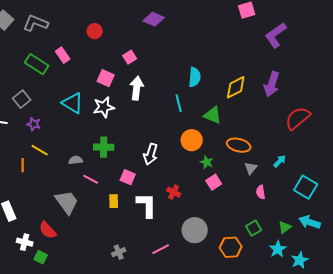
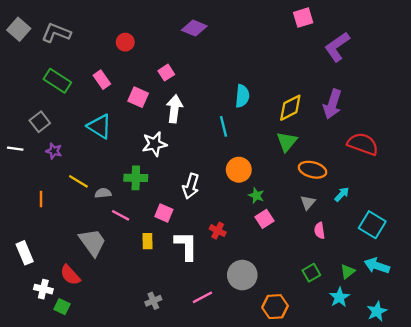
pink rectangle: (63, 55) -> (102, 80), moved
white star: (104, 107) -> (154, 144), moved
green triangle: (213, 115) -> (287, 142), moved, turned 48
red semicircle: (298, 118) -> (363, 144), turned 60
orange ellipse: (239, 145) -> (312, 170), moved
yellow line: (40, 150) -> (78, 181), moved
orange hexagon: (231, 247) -> (275, 307), moved
cyan star: (300, 260) -> (377, 311), moved

